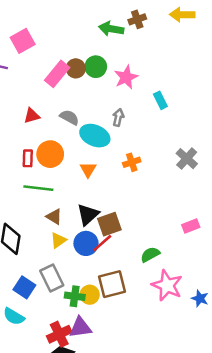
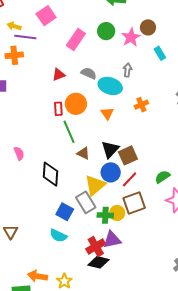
brown circle: (76, 68) -> (148, 27), moved
green line: (38, 188) -> (69, 132), turned 65
yellow triangle: (58, 240) -> (95, 185), moved, size x1.6
red line: (102, 243) -> (130, 179), moved

